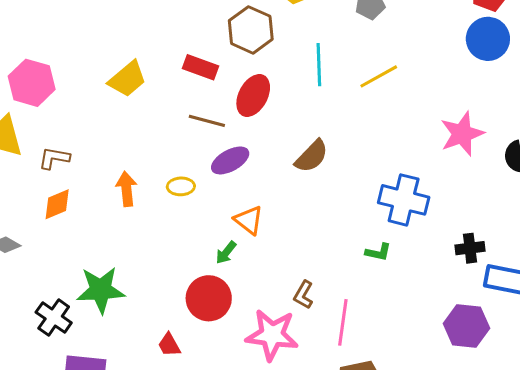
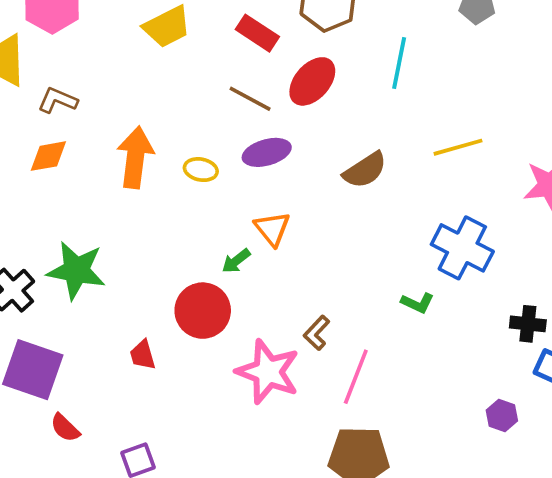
yellow line: (379, 76) -> (458, 147), moved
orange arrow: (126, 189) -> (135, 157), size x1.4
purple hexagon: (466, 326) -> (502, 415), size x0.6

